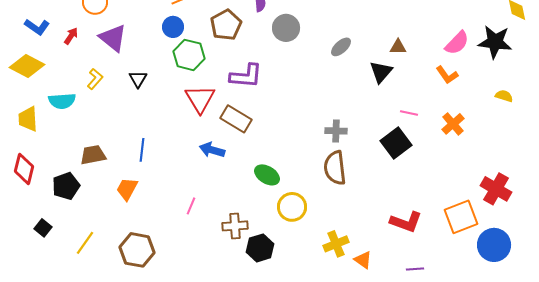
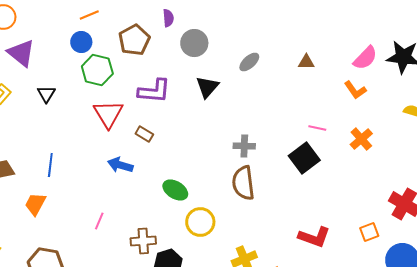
black triangle: (381, 72) -> (207, 87), moved
brown rectangle: (236, 119) -> (144, 134), size x0.6
orange square: (461, 217) -> (369, 232), size x0.6

